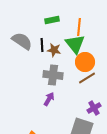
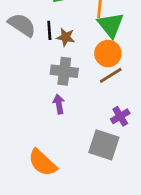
green triangle: (75, 44) -> (111, 25), moved
purple arrow: (49, 99) -> (59, 104), turned -40

